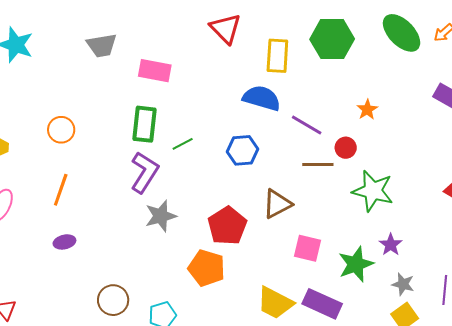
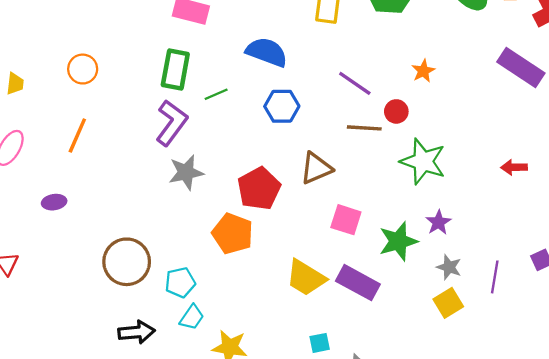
blue semicircle: (262, 98) -> (267, 52), moved
purple ellipse: (64, 242) -> (54, 202), moved
brown circle: (113, 300) -> (127, 262), size x1.4

